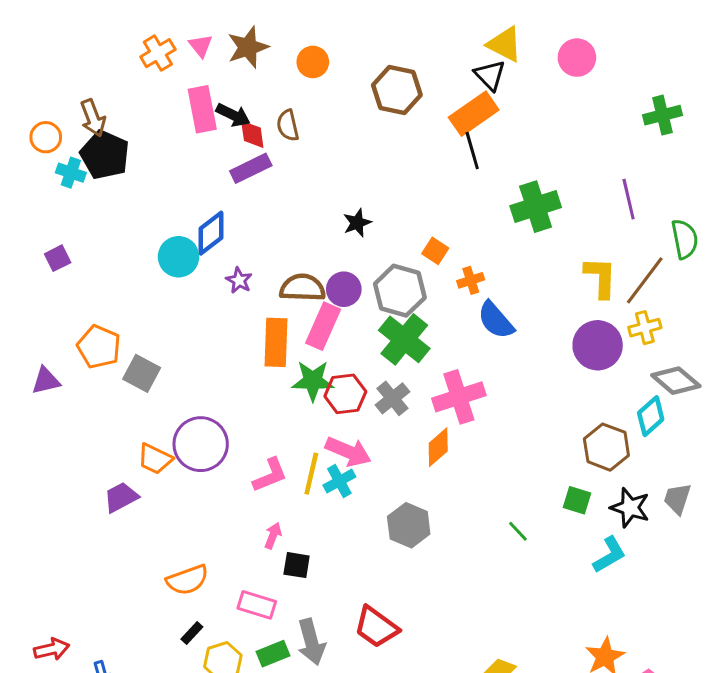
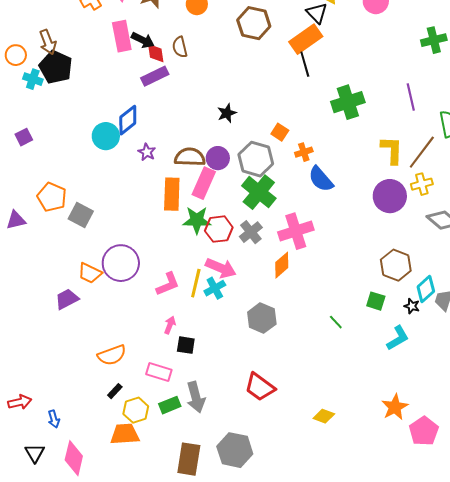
cyan diamond: (651, 416) -> (426, 289), moved
black star: (630, 508) -> (412, 306), size x0.6
red trapezoid: (376, 627) -> (260, 387), moved

